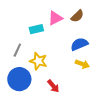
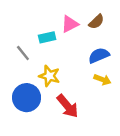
gray line: (17, 50) -> (23, 53), moved, turned -64
red arrow: (53, 86) -> (67, 106), size x1.5

